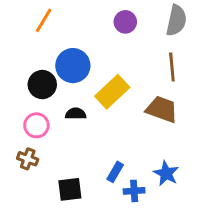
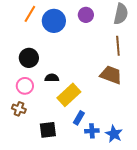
blue circle: (73, 66) -> (54, 21), moved
yellow rectangle: (112, 92) -> (69, 95), moved
blue star: (166, 173) -> (114, 134), moved

